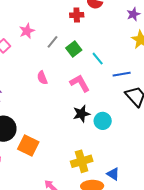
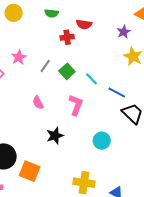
blue line: (122, 74) -> (117, 92), turned 42
pink L-shape: (80, 83) -> (76, 105), turned 55
black star: (81, 114) -> (55, 136), moved
yellow cross: (82, 161) -> (84, 183), turned 30

